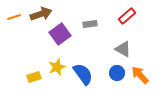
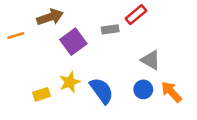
red rectangle: (127, 16) -> (136, 15), moved
orange line: (14, 17) -> (16, 35), moved

